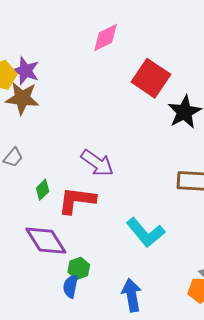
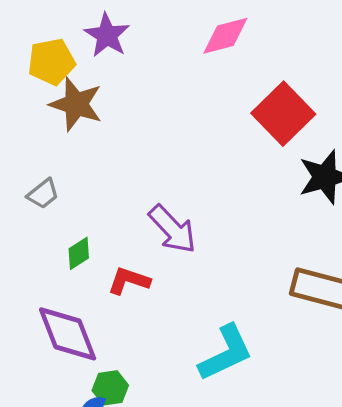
purple star: (26, 71) -> (107, 35), moved
red L-shape: (77, 200) -> (129, 281), size x0.7
cyan L-shape: (145, 232) -> (226, 353), turned -87

